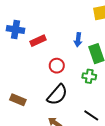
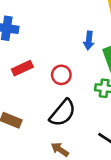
red rectangle: (38, 41) -> (22, 68), moved

